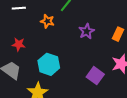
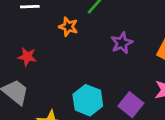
cyan hexagon: (49, 64) -> (88, 100), moved

